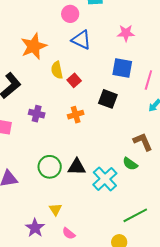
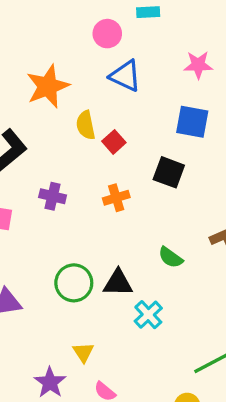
green semicircle: (130, 164) -> (171, 257), moved
cyan cross: (105, 179) -> (148, 315), moved, size x0.7

